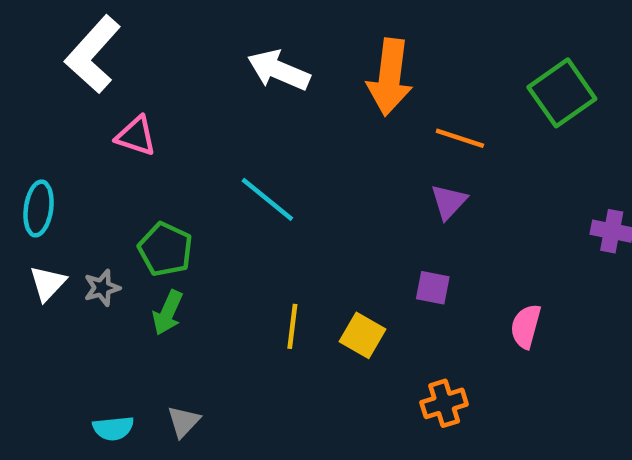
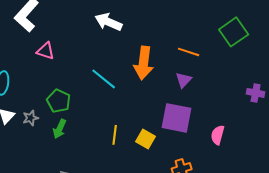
orange arrow: (390, 77) -> (144, 63), moved
purple square: (433, 288) -> (177, 118), size x2.0

